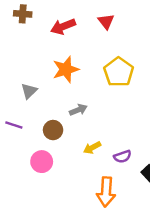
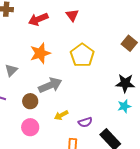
gray arrow: (78, 110) -> (50, 85), size x1.6
pink circle: (42, 162) -> (30, 127), moved

